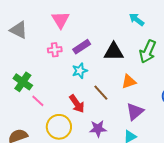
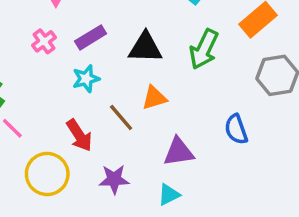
pink cross: (55, 50) -> (44, 41), turned -32
orange triangle: (129, 82) -> (154, 98), moved
purple triangle: (135, 112) -> (179, 152), turned 30

